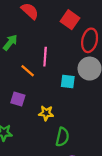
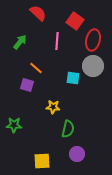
pink line: (45, 57) -> (57, 41), moved
purple square: (18, 99) -> (27, 85), moved

